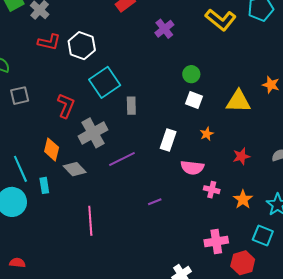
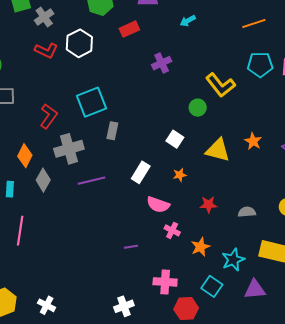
yellow L-shape: (221, 20) -> (220, 85), moved
white hexagon: (82, 46) -> (79, 43), moved
green circle: (191, 74) -> (198, 108), moved
gray diamond: (75, 169) -> (43, 180), turned 60
purple line: (155, 202) -> (131, 247), moved
pink line: (90, 221) -> (20, 231), moved

